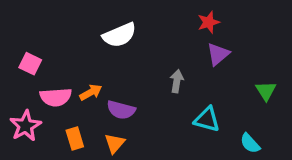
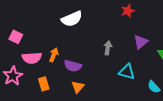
purple triangle: (218, 54) -> (141, 42), moved
orange arrow: (91, 92) -> (54, 55), turned -40
orange triangle: (115, 143) -> (78, 87), moved

